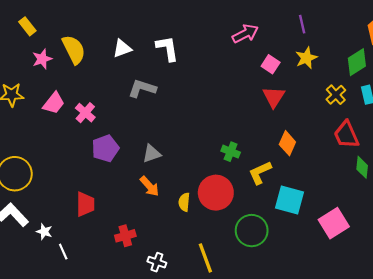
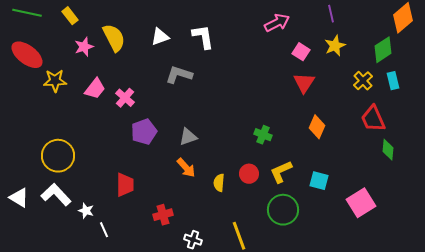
yellow L-shape: (260, 173) -> (281, 172), moved
red circle: (216, 193) -> (249, 174), size x0.6
cyan square: (290, 200) -> (319, 181), size x0.7

